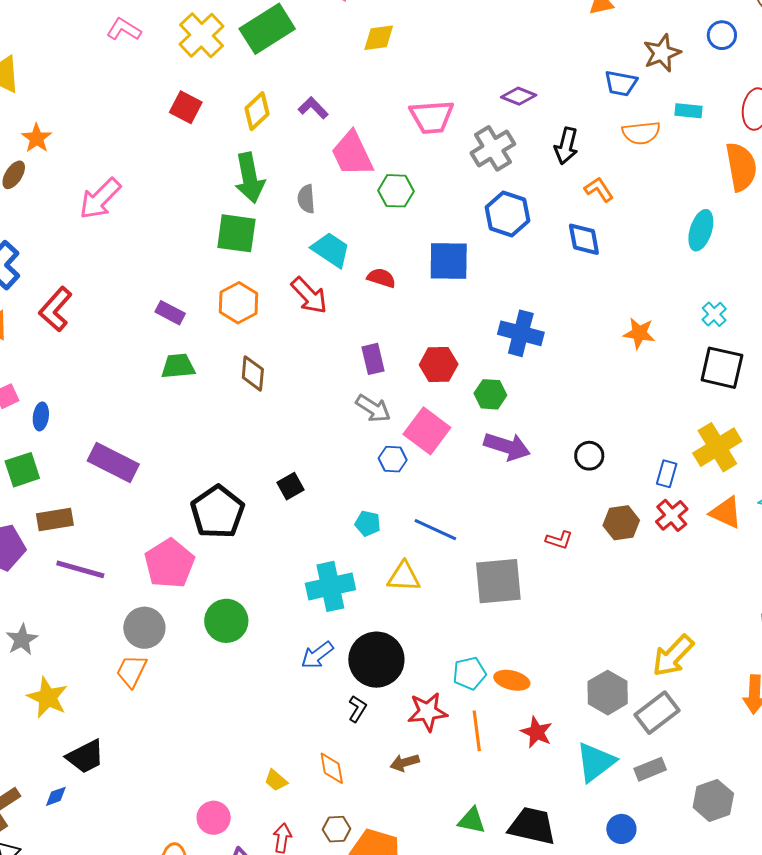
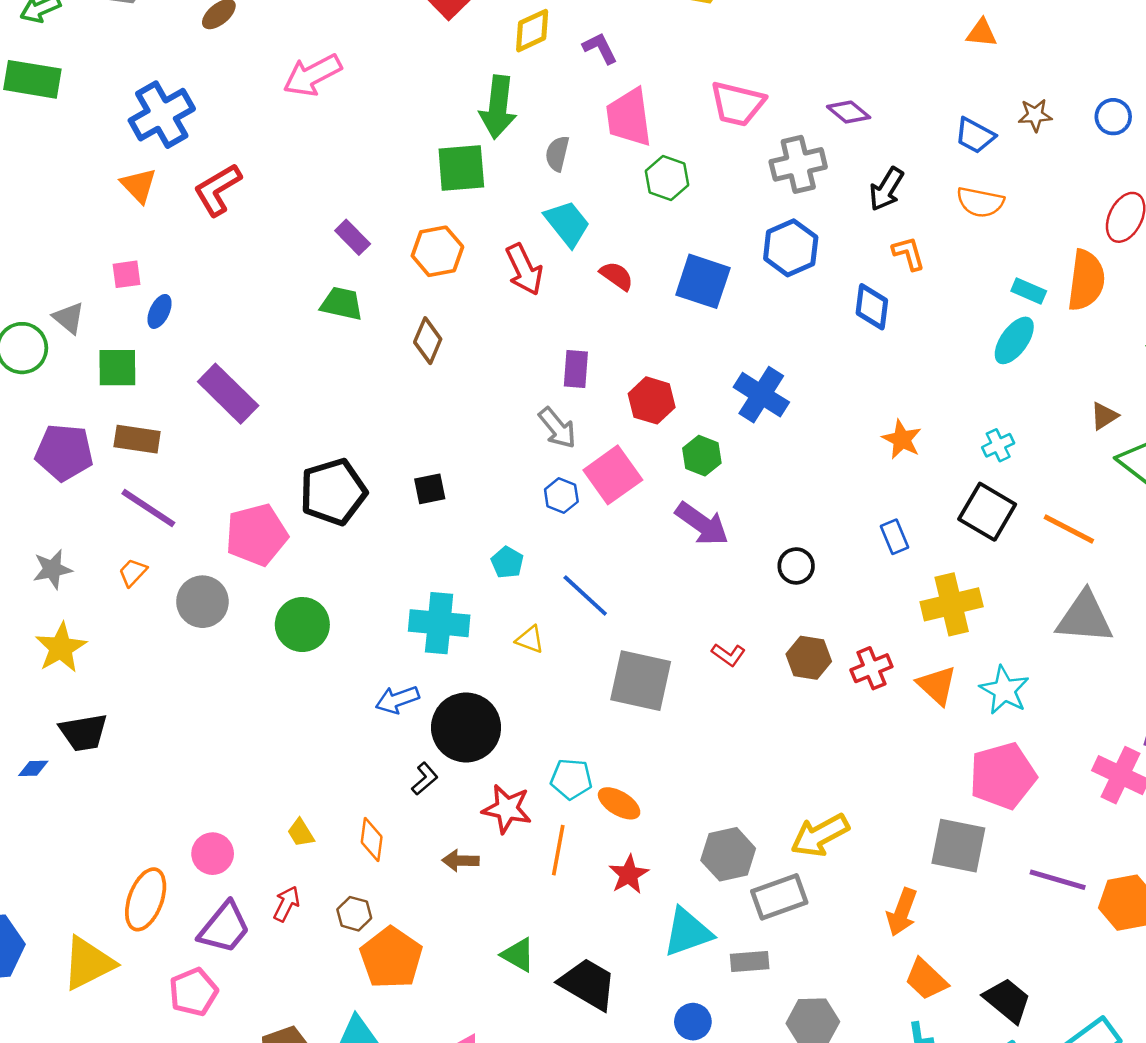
brown star: (662, 53) -> (1035, 115), size x0.7
cyan rectangle: (688, 111) -> (1029, 291), moved
green square: (236, 233) -> (461, 168), turned -30
blue rectangle: (667, 474) -> (895, 537), moved, turned -56
yellow triangle: (404, 577) -> (530, 639), size x0.7
orange trapezoid: (132, 671) -> (133, 572), moved, size x0.7

